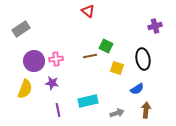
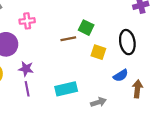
pink cross: (56, 59) -> (27, 21), moved
purple line: (58, 110) -> (27, 89), moved
brown arrow: (146, 110) -> (137, 89), moved

